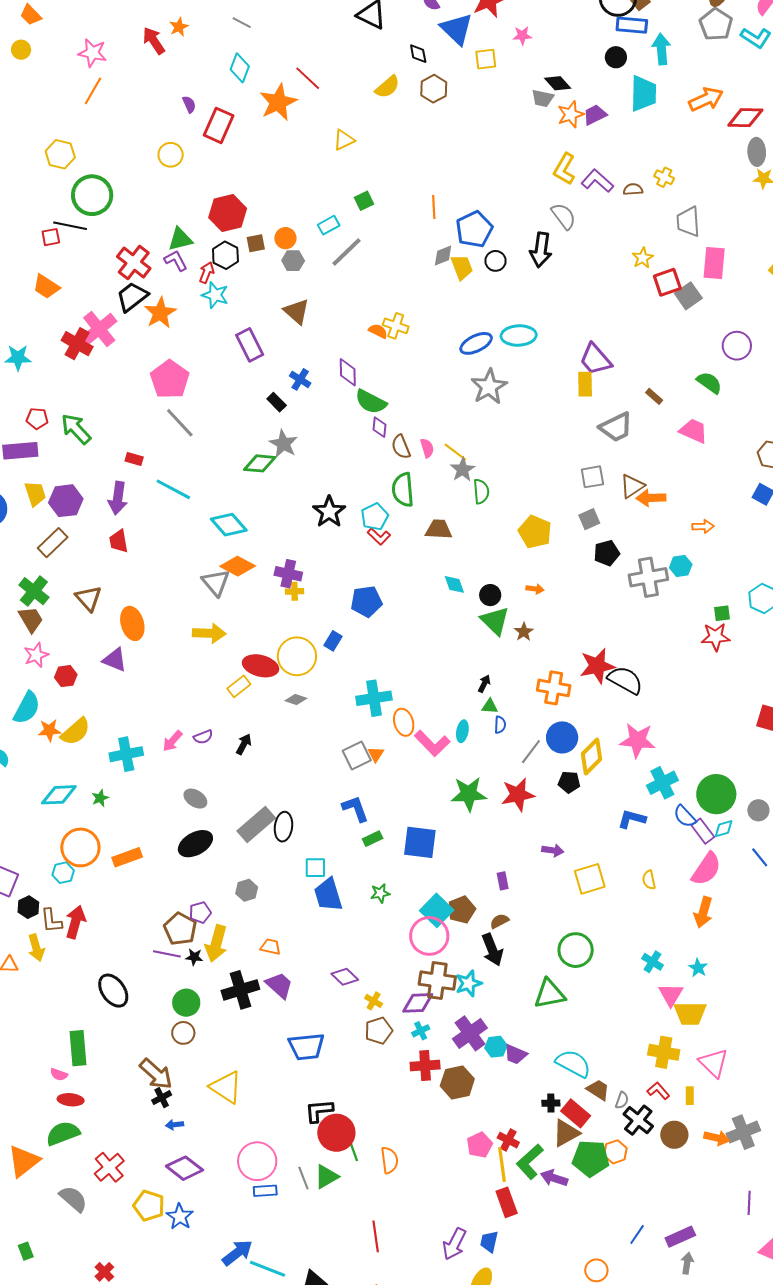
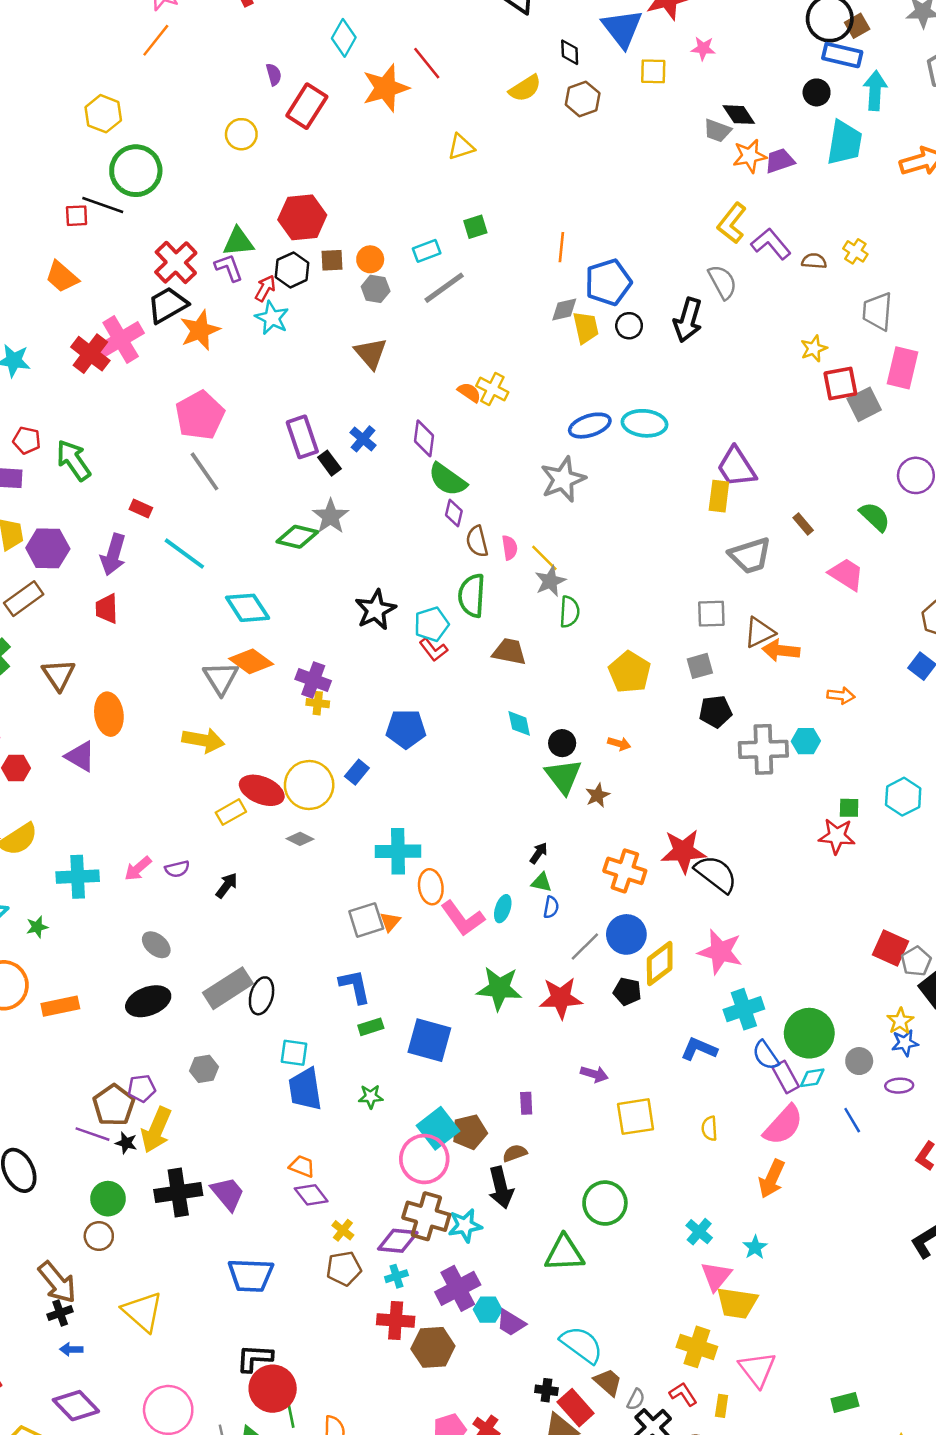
purple rectangle: (250, 345) -> (302, 437), moved
gray star: (489, 387) -> (563, 479), moved
orange trapezoid: (271, 947) -> (302, 1166), moved

